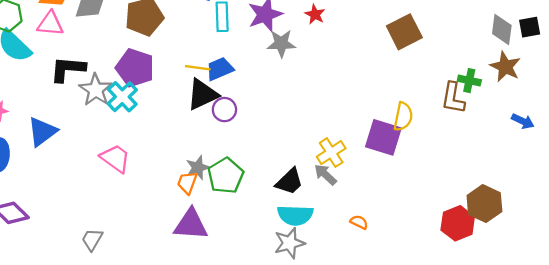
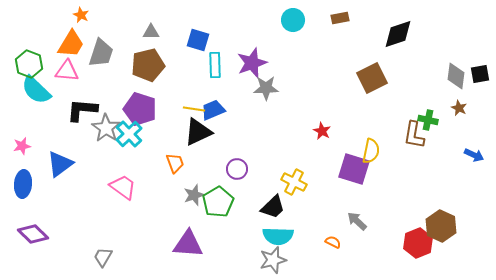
red star: (315, 14) -> (322, 131), moved
brown star: (505, 67) -> (459, 108), size x0.6
purple circle: (224, 110) -> (237, 169), moved
yellow cross: (331, 153) -> (294, 182), moved, turned -30
gray arrow: (325, 175) -> (357, 221), moved
orange trapezoid: (187, 183) -> (175, 163), moved, turned 140

